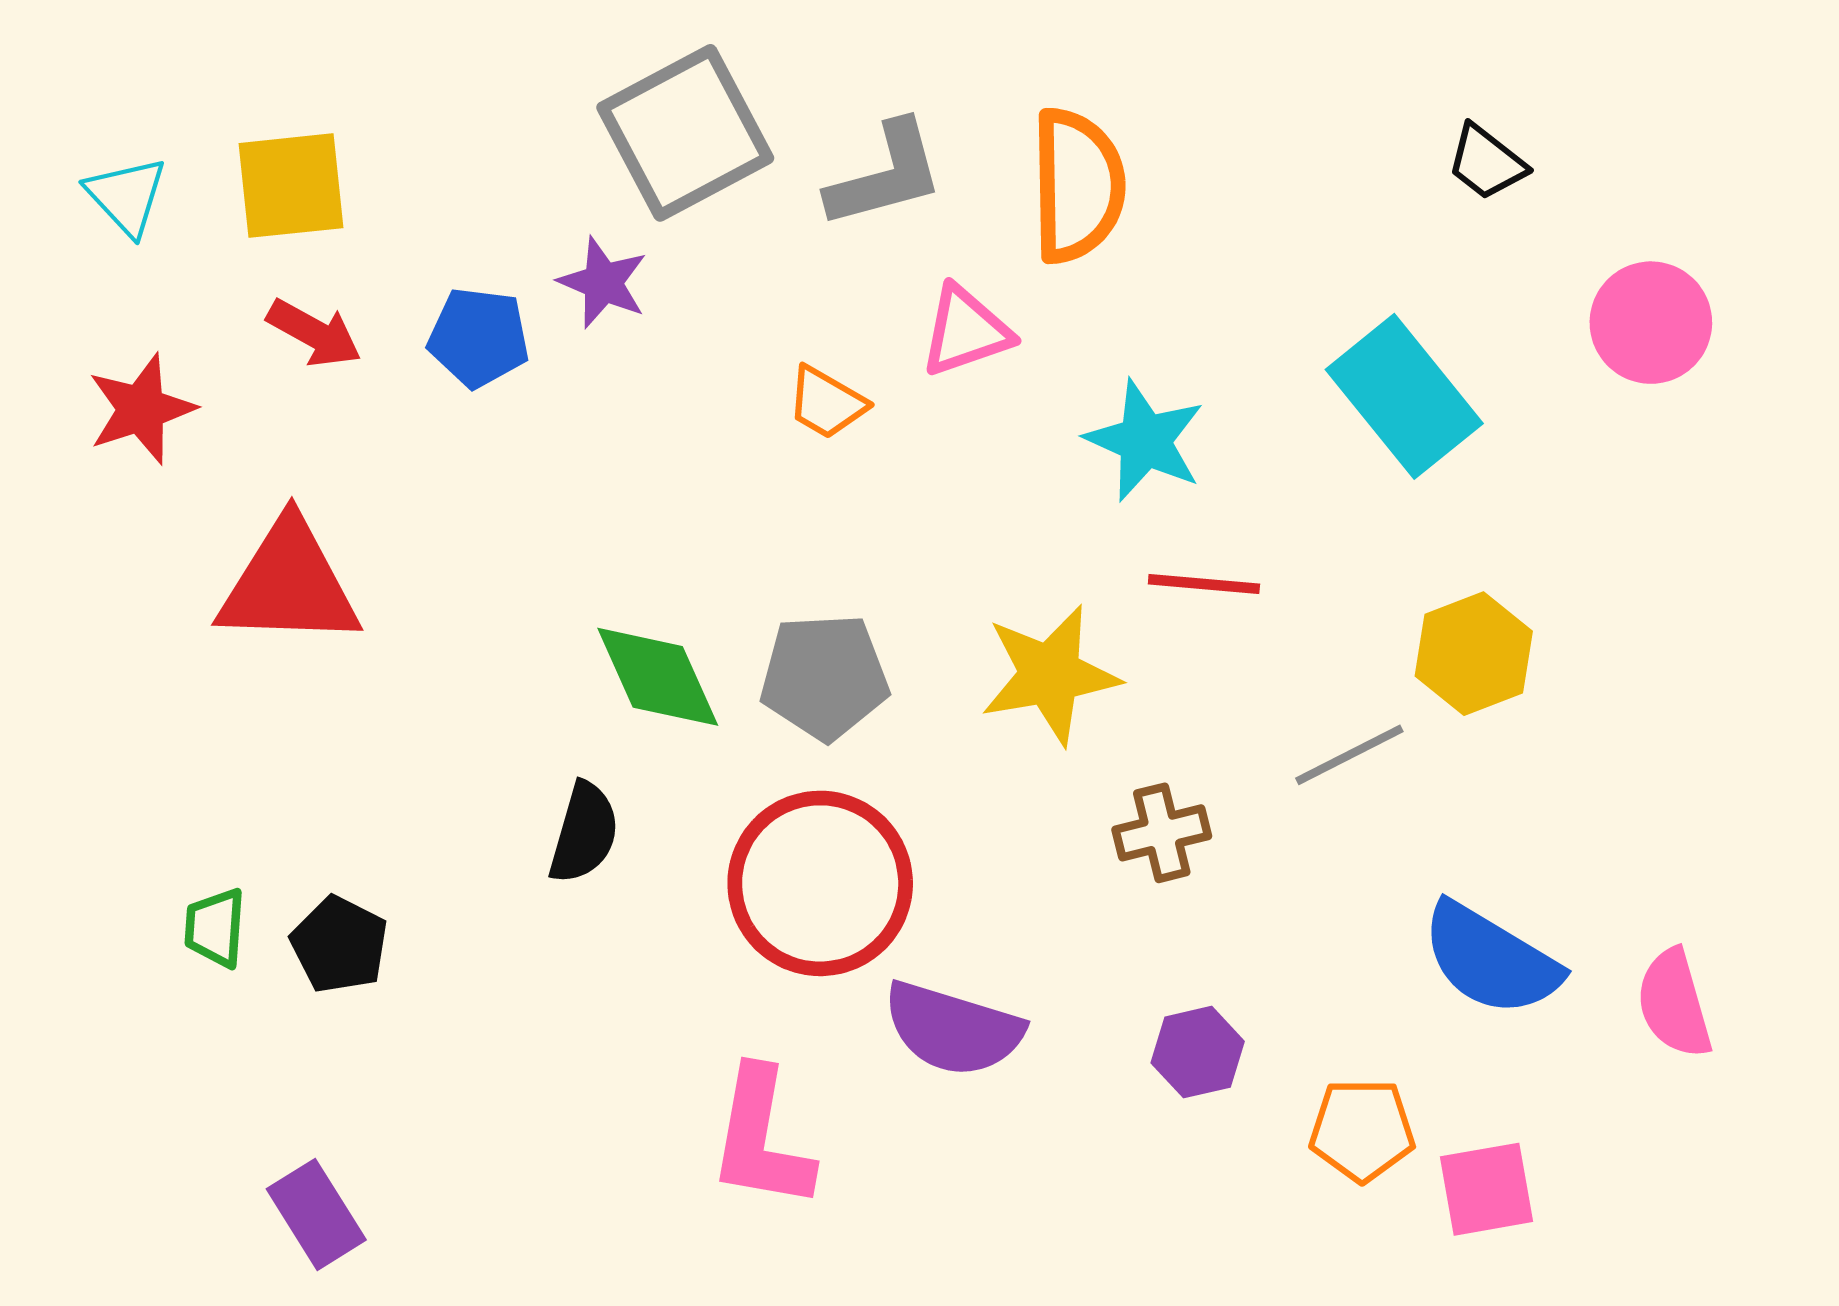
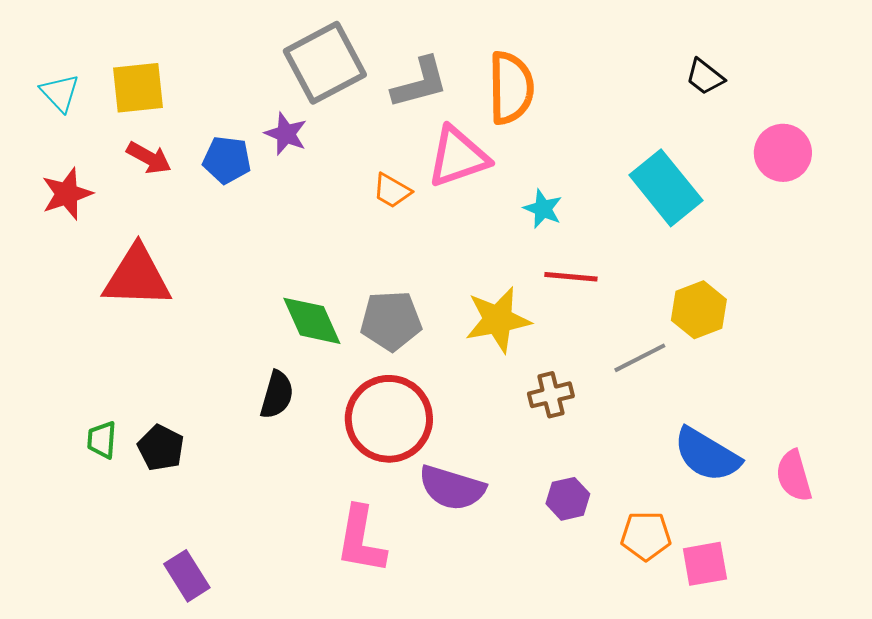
pink triangle: (966, 331) -> (458, 157), size x1.4
cyan star: (1145, 441) -> (543, 209), size x0.7
purple rectangle: (316, 1214) -> (187, 576), moved

